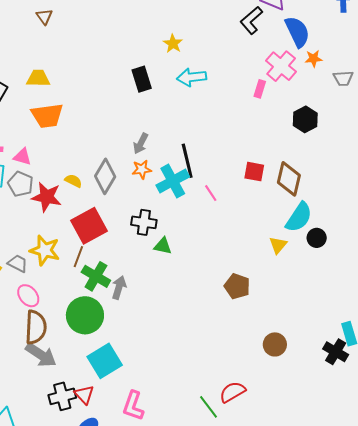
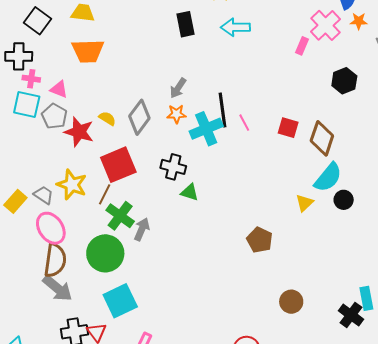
pink line: (211, 193) -> (244, 123), moved
pink ellipse: (28, 296) -> (51, 228), size x1.4

